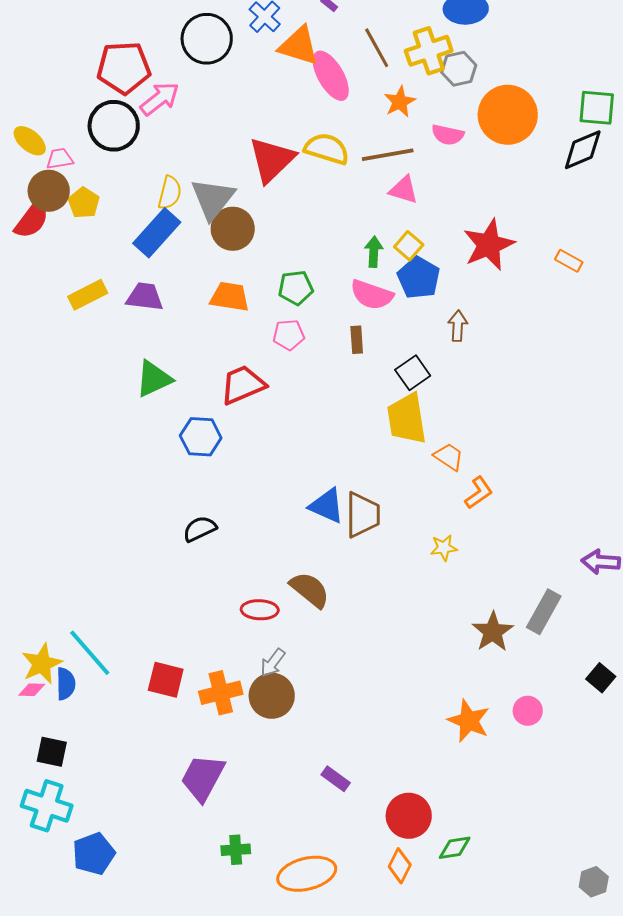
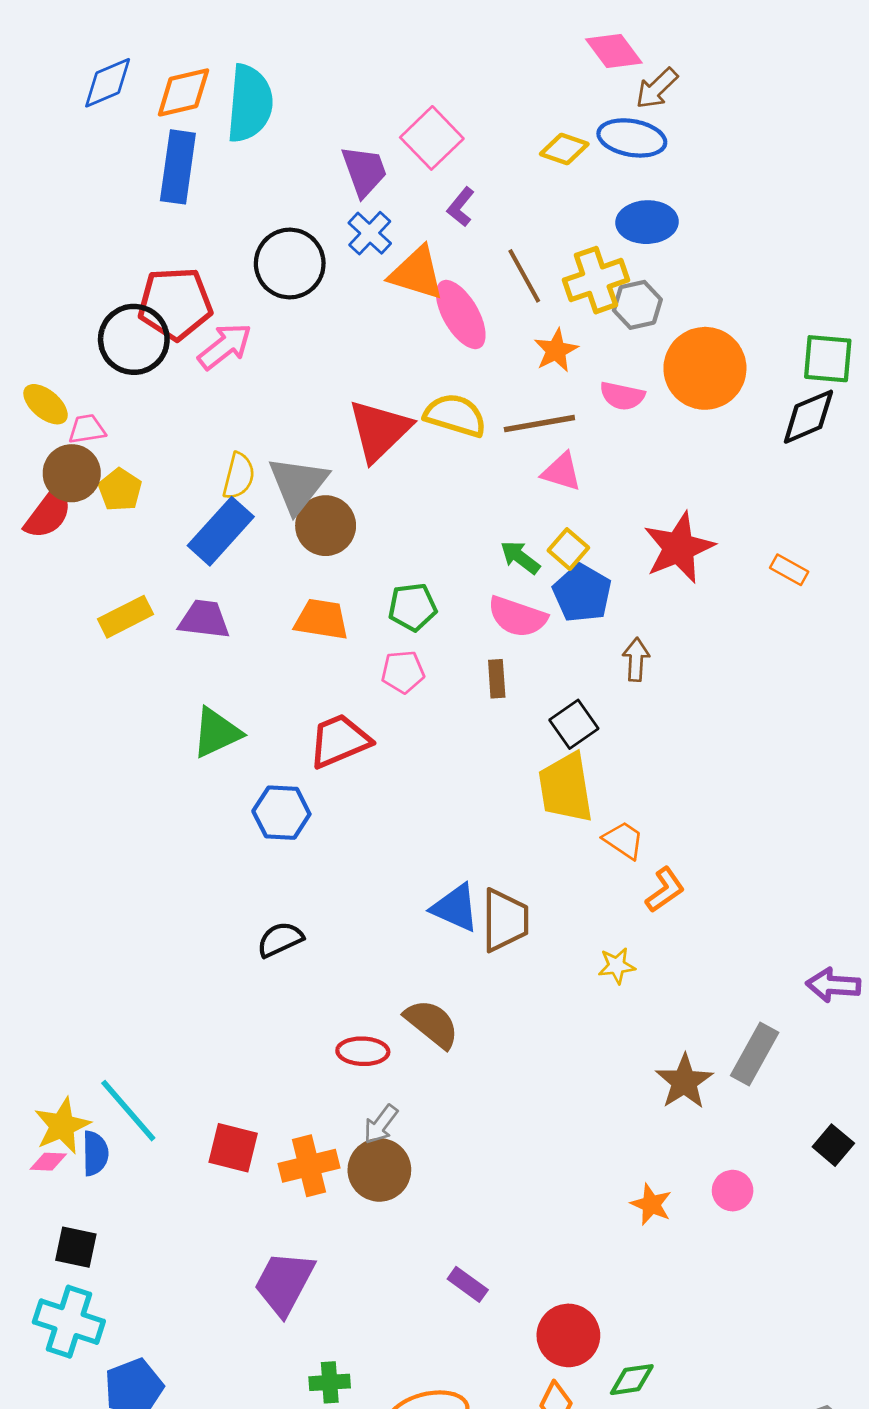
black circle: (114, 126) -> (134, 339), moved
green arrow: (374, 252) -> (520, 557), turned -56
orange star: (469, 721) -> (651, 1204), size x0.7

